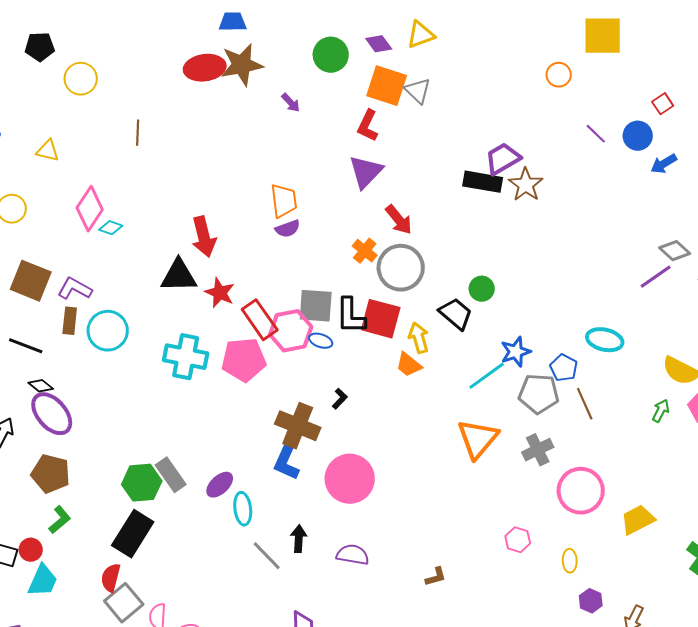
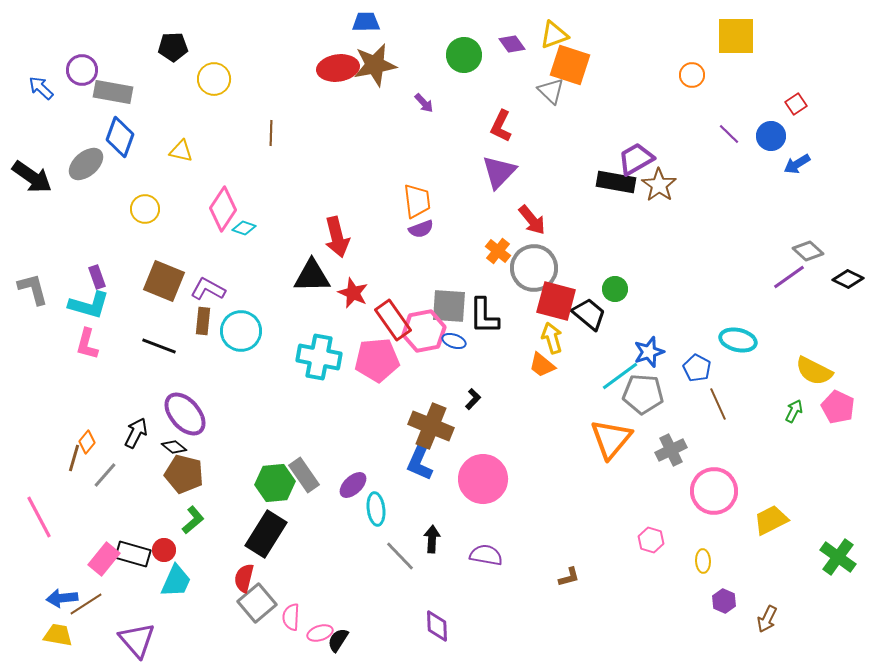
orange square: (387, 86) -> (570, 65), moved
red square: (381, 319) -> (556, 301), moved
black diamond: (41, 386) -> (174, 447), moved
gray pentagon: (539, 394) -> (643, 394), moved

